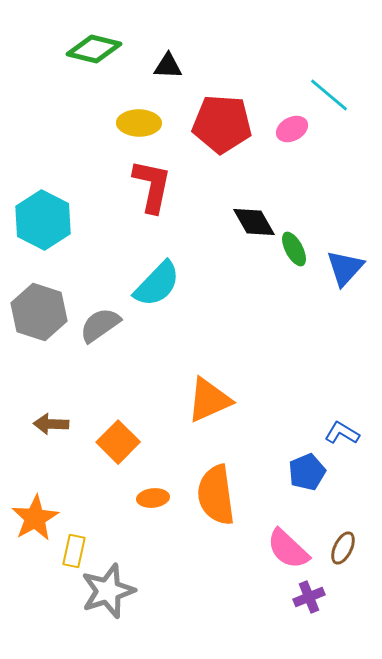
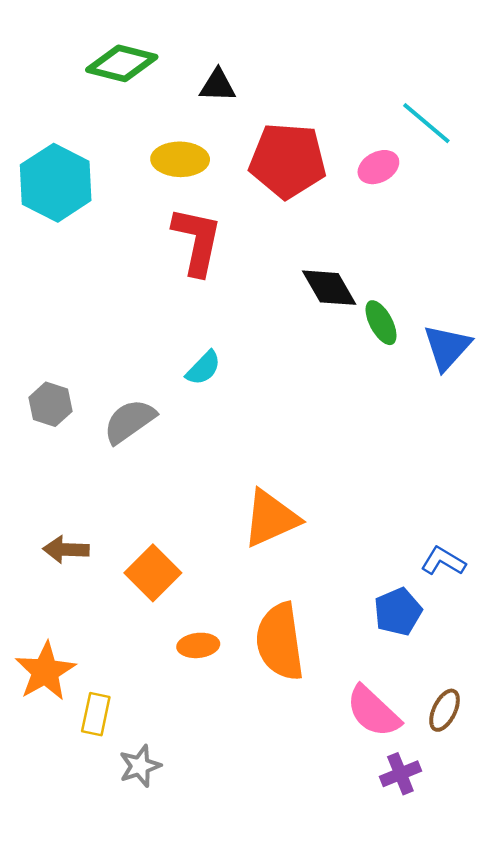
cyan hexagon: (43, 220) -> (56, 183), moved
cyan semicircle: (157, 284) -> (203, 368), size x0.6
gray hexagon: (39, 312) -> (50, 404), size x0.6
gray star: (108, 591) -> (140, 766), size x0.6

